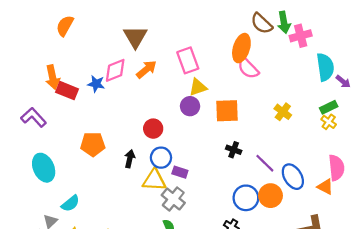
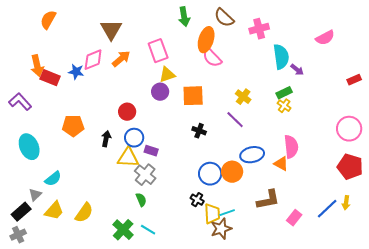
green arrow: (284, 22) -> (184, 17), moved
purple line: (265, 163) -> (235, 120), moved
blue ellipse: (293, 177) -> (252, 155), turned -70

